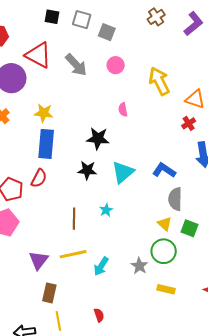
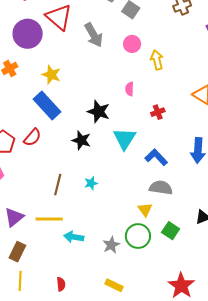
yellow arrow: (159, 81) -> (157, 60), moved, size x0.7
red cross: (189, 123) -> (158, 112), moved
blue rectangle: (46, 144) -> (47, 105), turned -60
cyan triangle: (123, 172) -> (125, 139), moved, turned -30
gray semicircle: (175, 199) -> (161, 188), turned 85
green square: (190, 228) -> (171, 231), moved
cyan arrow: (101, 266) -> (74, 237), turned 54
yellow rectangle: (166, 289) -> (114, 285), moved

